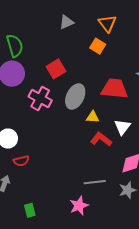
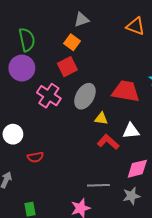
orange triangle: (107, 23) -> (136, 26), moved, turned -36
orange square: (98, 46) -> (72, 42), moved
white triangle: (122, 127) -> (131, 131), turned 42
red semicircle: (21, 161) -> (35, 157), moved

